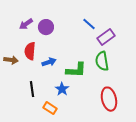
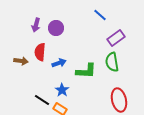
purple arrow: (26, 24) -> (36, 25), turned -40
blue line: (89, 24) -> (100, 15), moved
black line: (32, 89) -> (42, 100), moved, turned -49
blue star: (62, 89) -> (62, 90), moved

